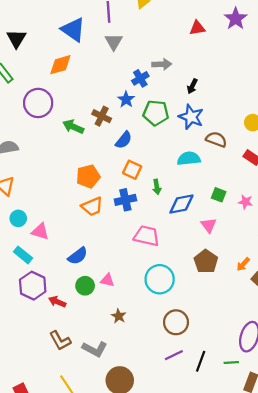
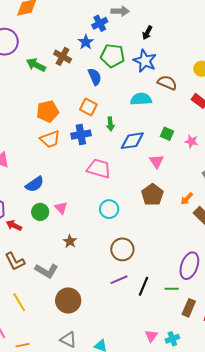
blue semicircle: (124, 140) -> (95, 77), moved, turned -66
cyan circle: (160, 279) -> (109, 209), size x0.7
pink triangle: (107, 280) -> (61, 208), turned 32

